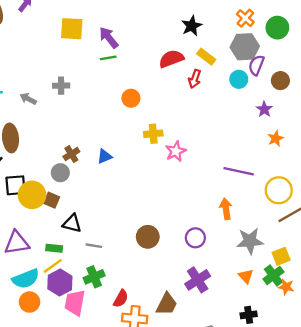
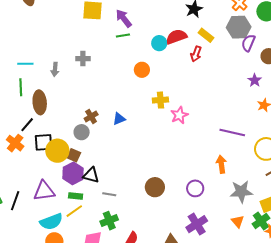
cyan circle: (239, 79) -> (159, 43), moved
gray arrow: (28, 99) -> (55, 69), turned -112
purple hexagon: (60, 283) -> (73, 173), moved

